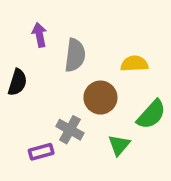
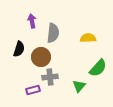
brown circle: (100, 98) -> (41, 57), moved
gray cross: (70, 130) -> (50, 77), turned -35

